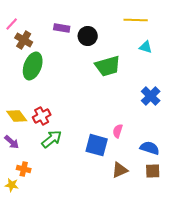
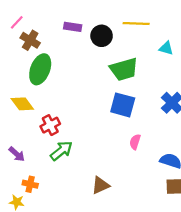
yellow line: (136, 20) -> (136, 24), moved
yellow diamond: (17, 116) -> (22, 104), moved
blue square: (97, 145) -> (123, 105), moved
brown triangle: (120, 170) -> (100, 185), moved

